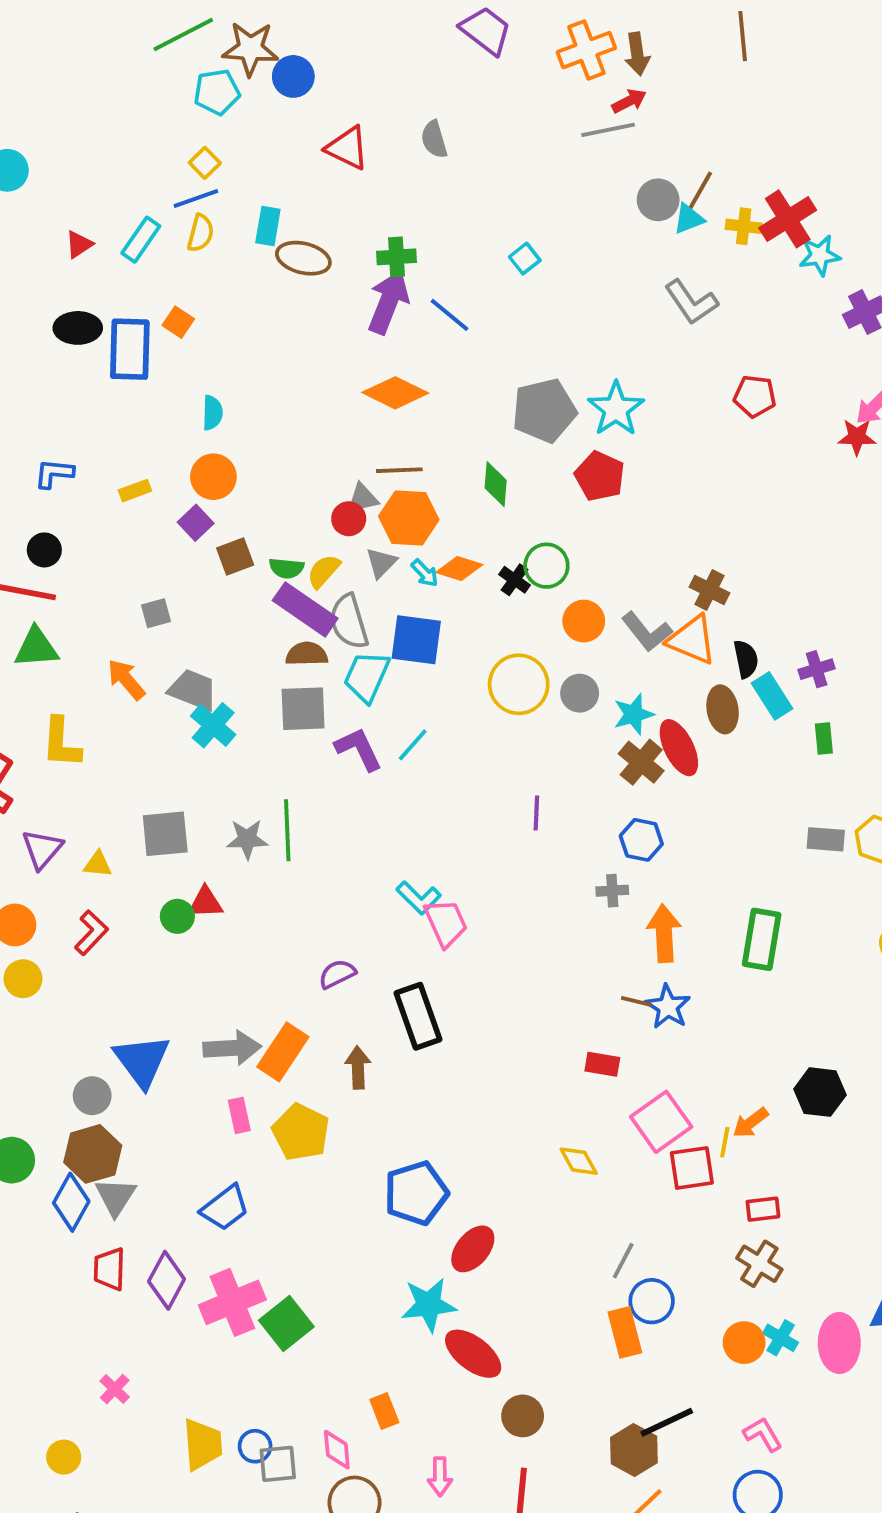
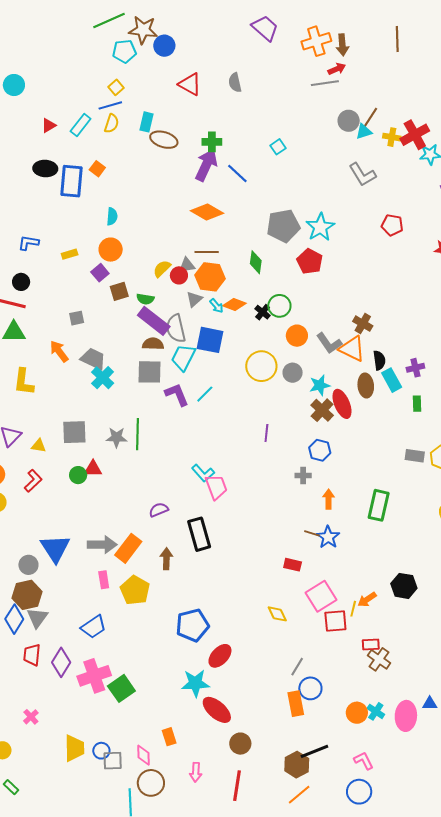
yellow semicircle: (324, 571) -> (162, 269), moved
orange arrow: (664, 933) -> (328, 499), size x0.7
brown cross: (759, 1264) -> (379, 659), moved

